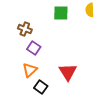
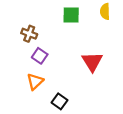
red triangle: (68, 72) -> (92, 62), moved
black square: (41, 87) -> (60, 101), moved

